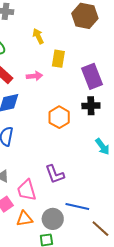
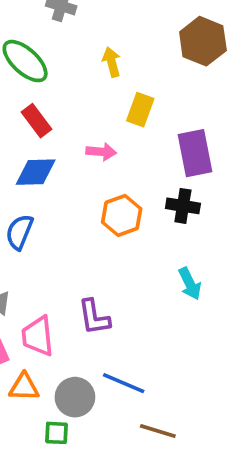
pink arrow: (34, 76) -> (101, 152), moved
brown line: (100, 229) -> (158, 431), turned -36

